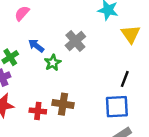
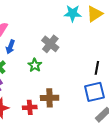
yellow triangle: (131, 34) -> (95, 14), moved, turned 42
blue arrow: (36, 46) -> (10, 47), moved, turned -96

